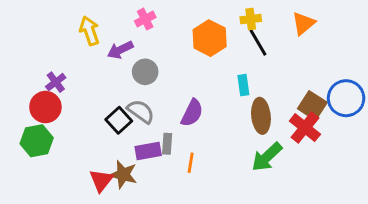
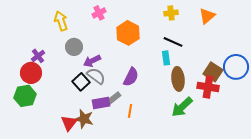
orange hexagon: (210, 38) -> (128, 33), moved
black line: (258, 43) -> (173, 42), moved, turned -36
purple arrow: (120, 50) -> (92, 61), moved
gray circle: (145, 72) -> (74, 47), moved
red cross: (305, 128) -> (208, 87), turned -30
gray rectangle: (167, 144) -> (114, 98), turned 48

